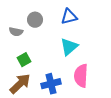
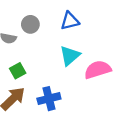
pink semicircle: (81, 76) -> (98, 70), moved, turned 70

